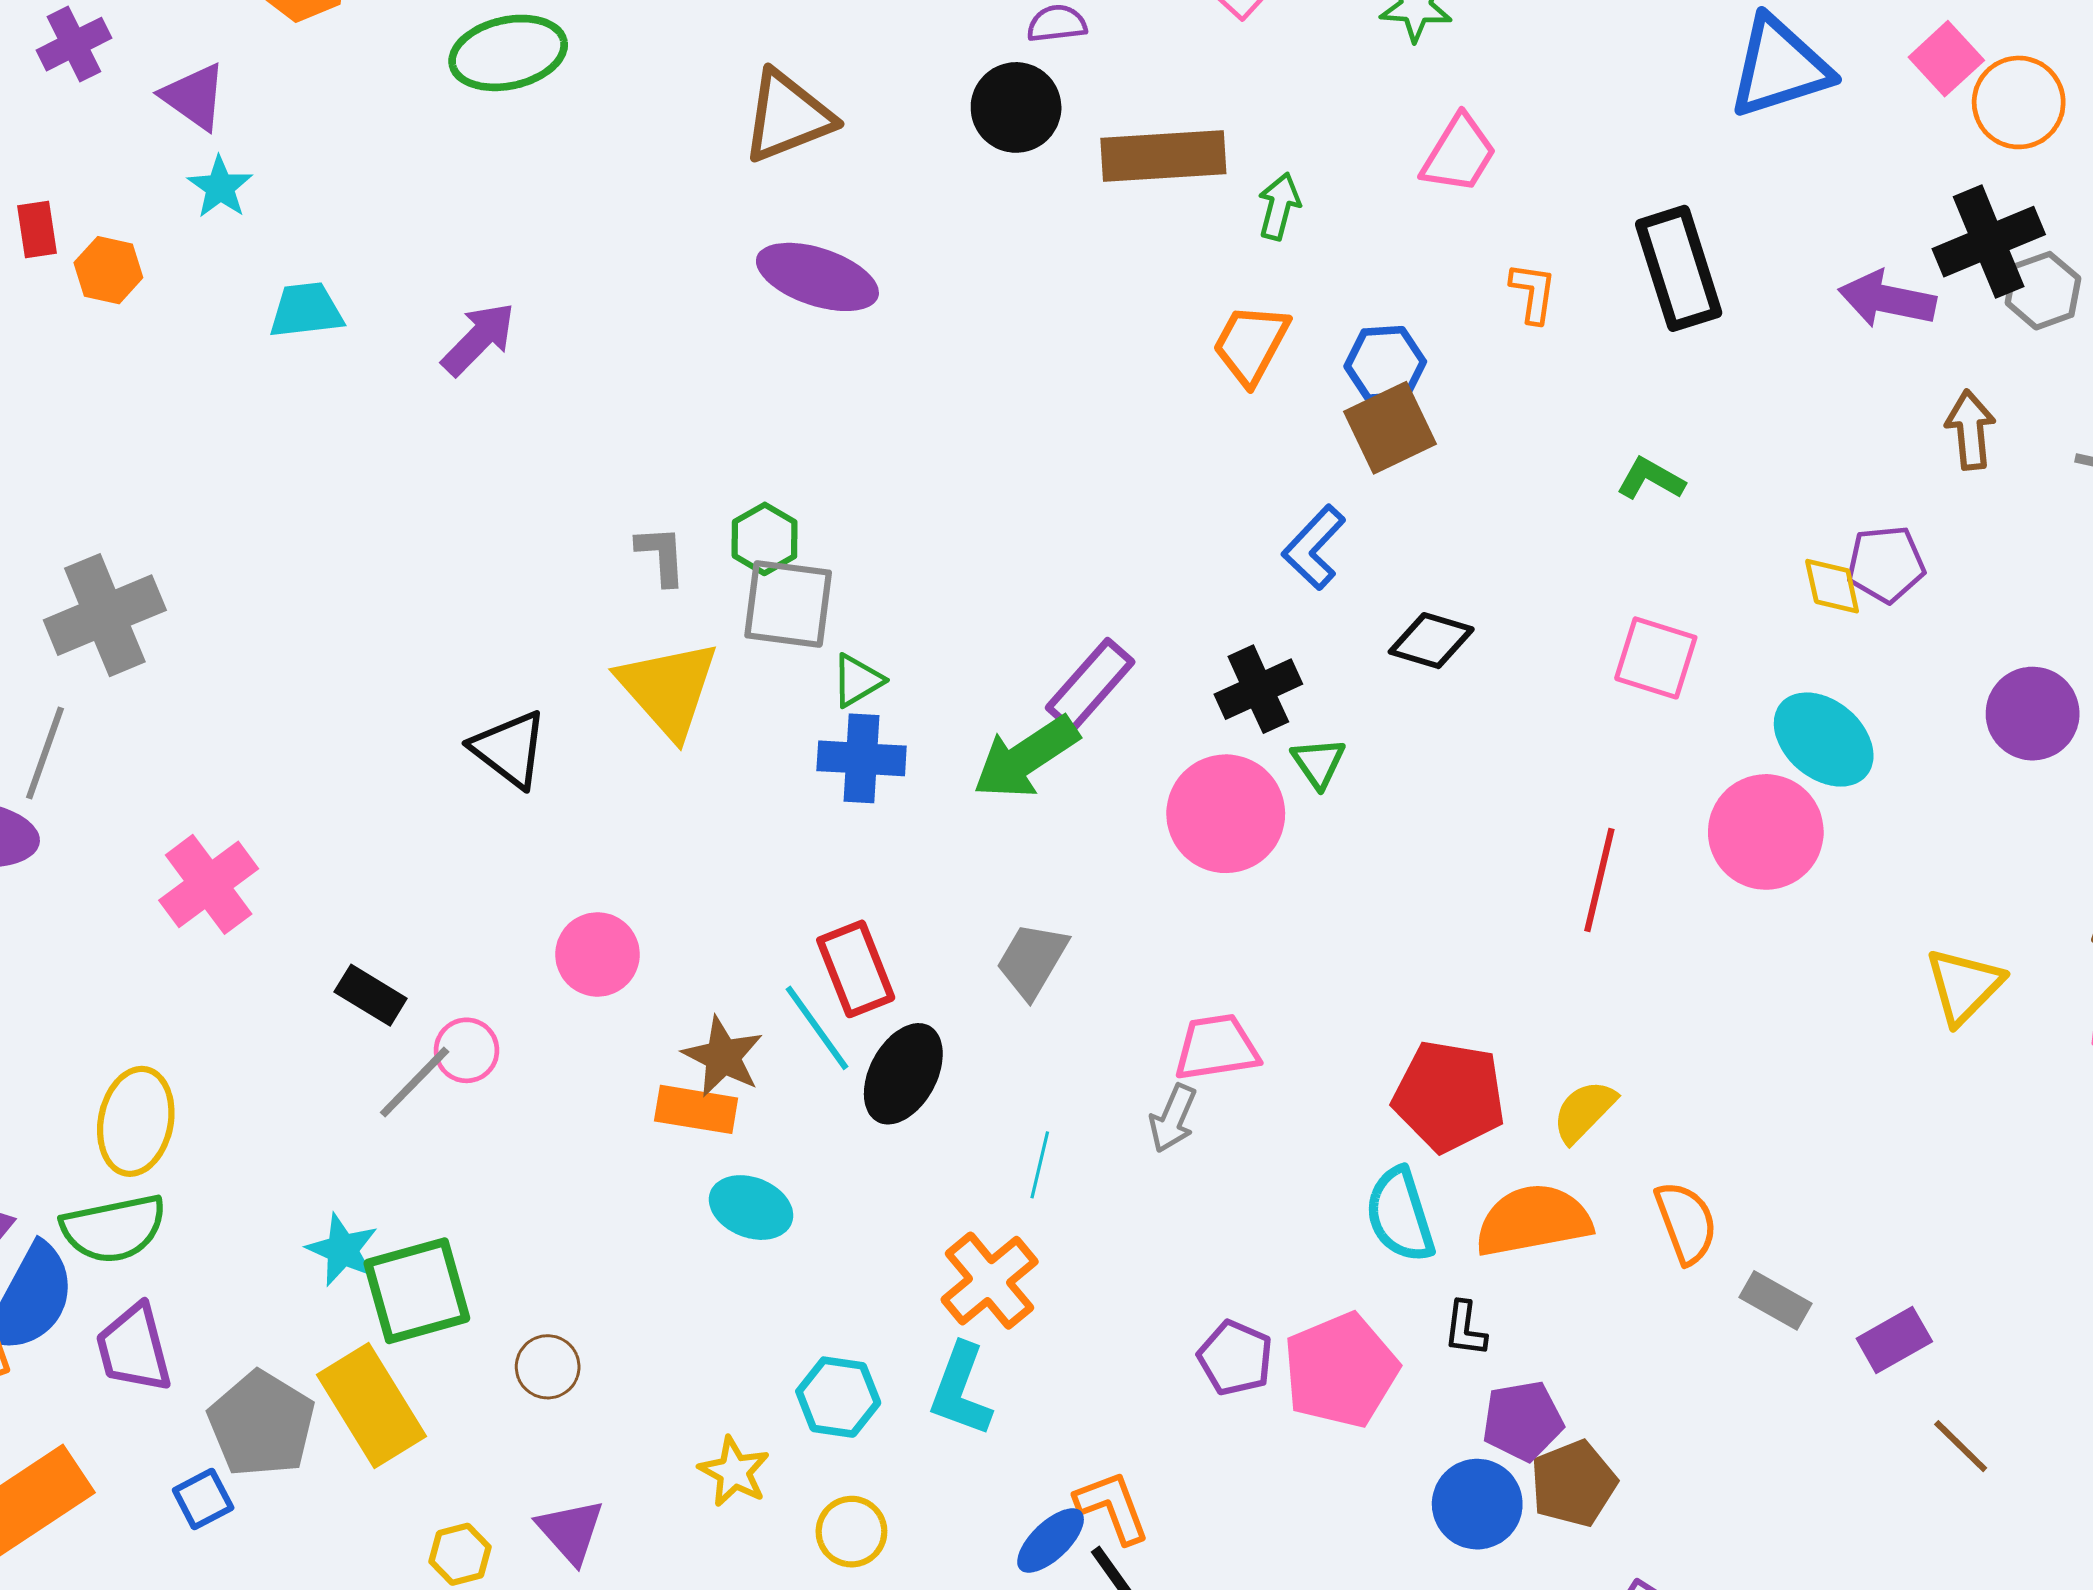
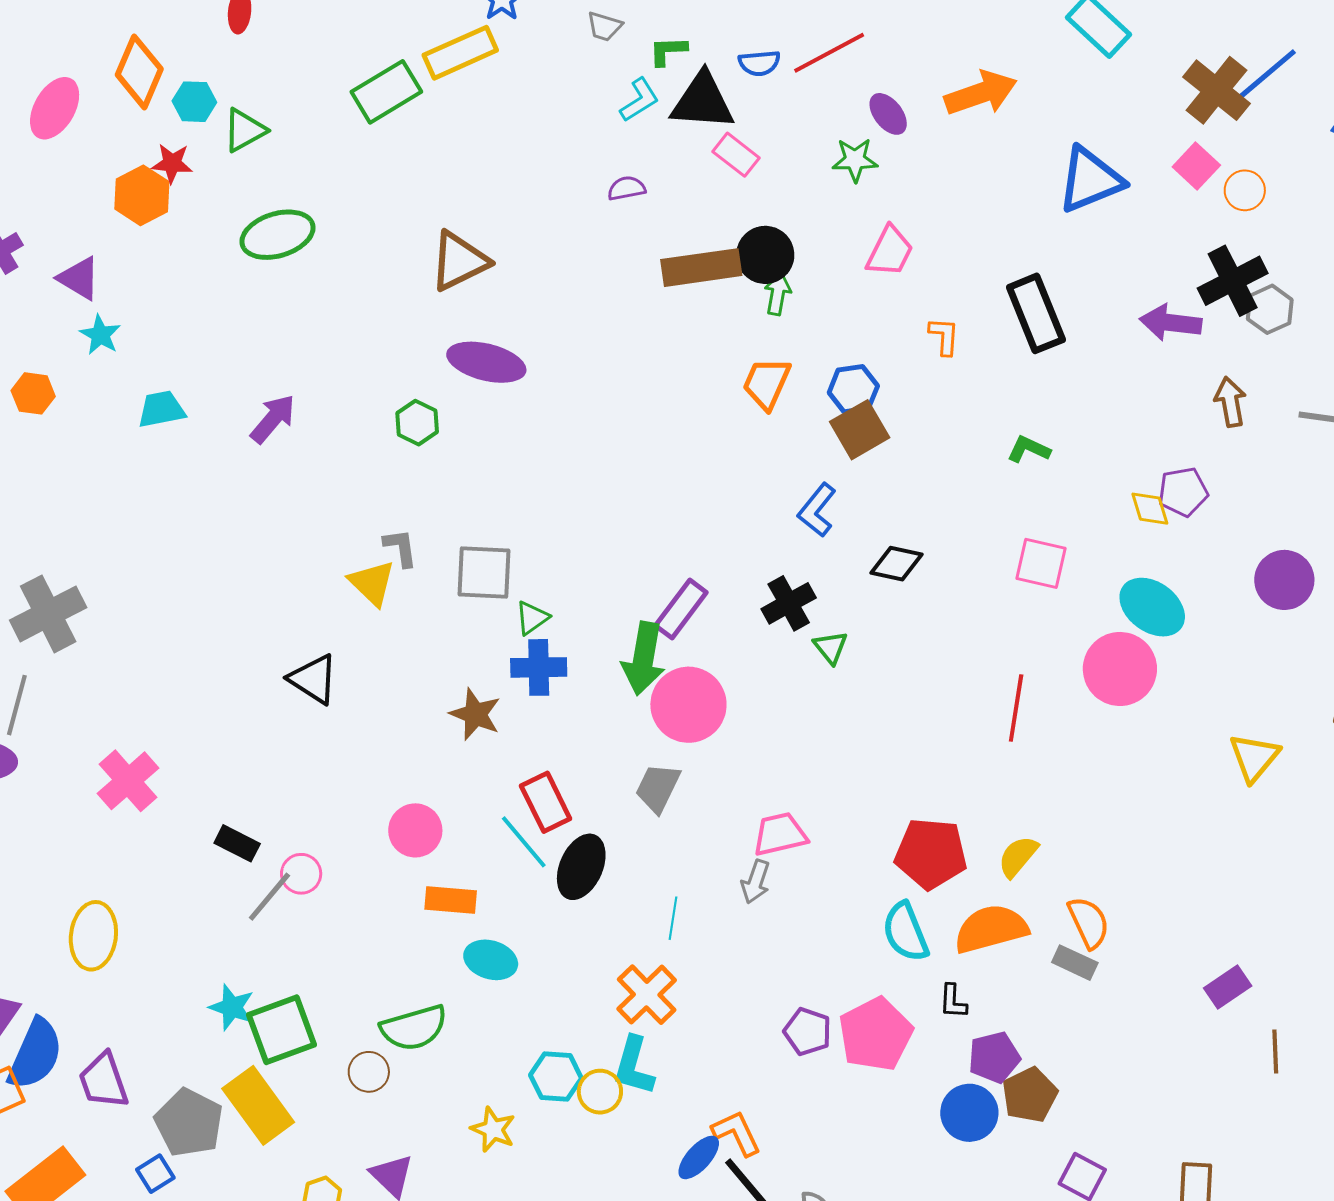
orange circle: (2019, 102) -> (1245, 190), size x0.7
black circle: (1016, 107) -> (765, 255), moved
green hexagon: (765, 539) -> (417, 423), moved
yellow triangle: (668, 689) -> (372, 583), moved, size x0.7
green arrow: (1026, 757) -> (644, 659), turned -42
pink circle: (1226, 814) -> (688, 705), moved
pink circle: (597, 954) -> (415, 830), moved
brown star: (723, 1057) -> (475, 714), moved
green semicircle: (114, 1229) -> (414, 1028), moved
gray rectangle: (1776, 1300) -> (1075, 963), moved
brown line: (1961, 1446) -> (1275, 1051), turned 48
yellow circle: (851, 1532) -> (600, 1092), moved

